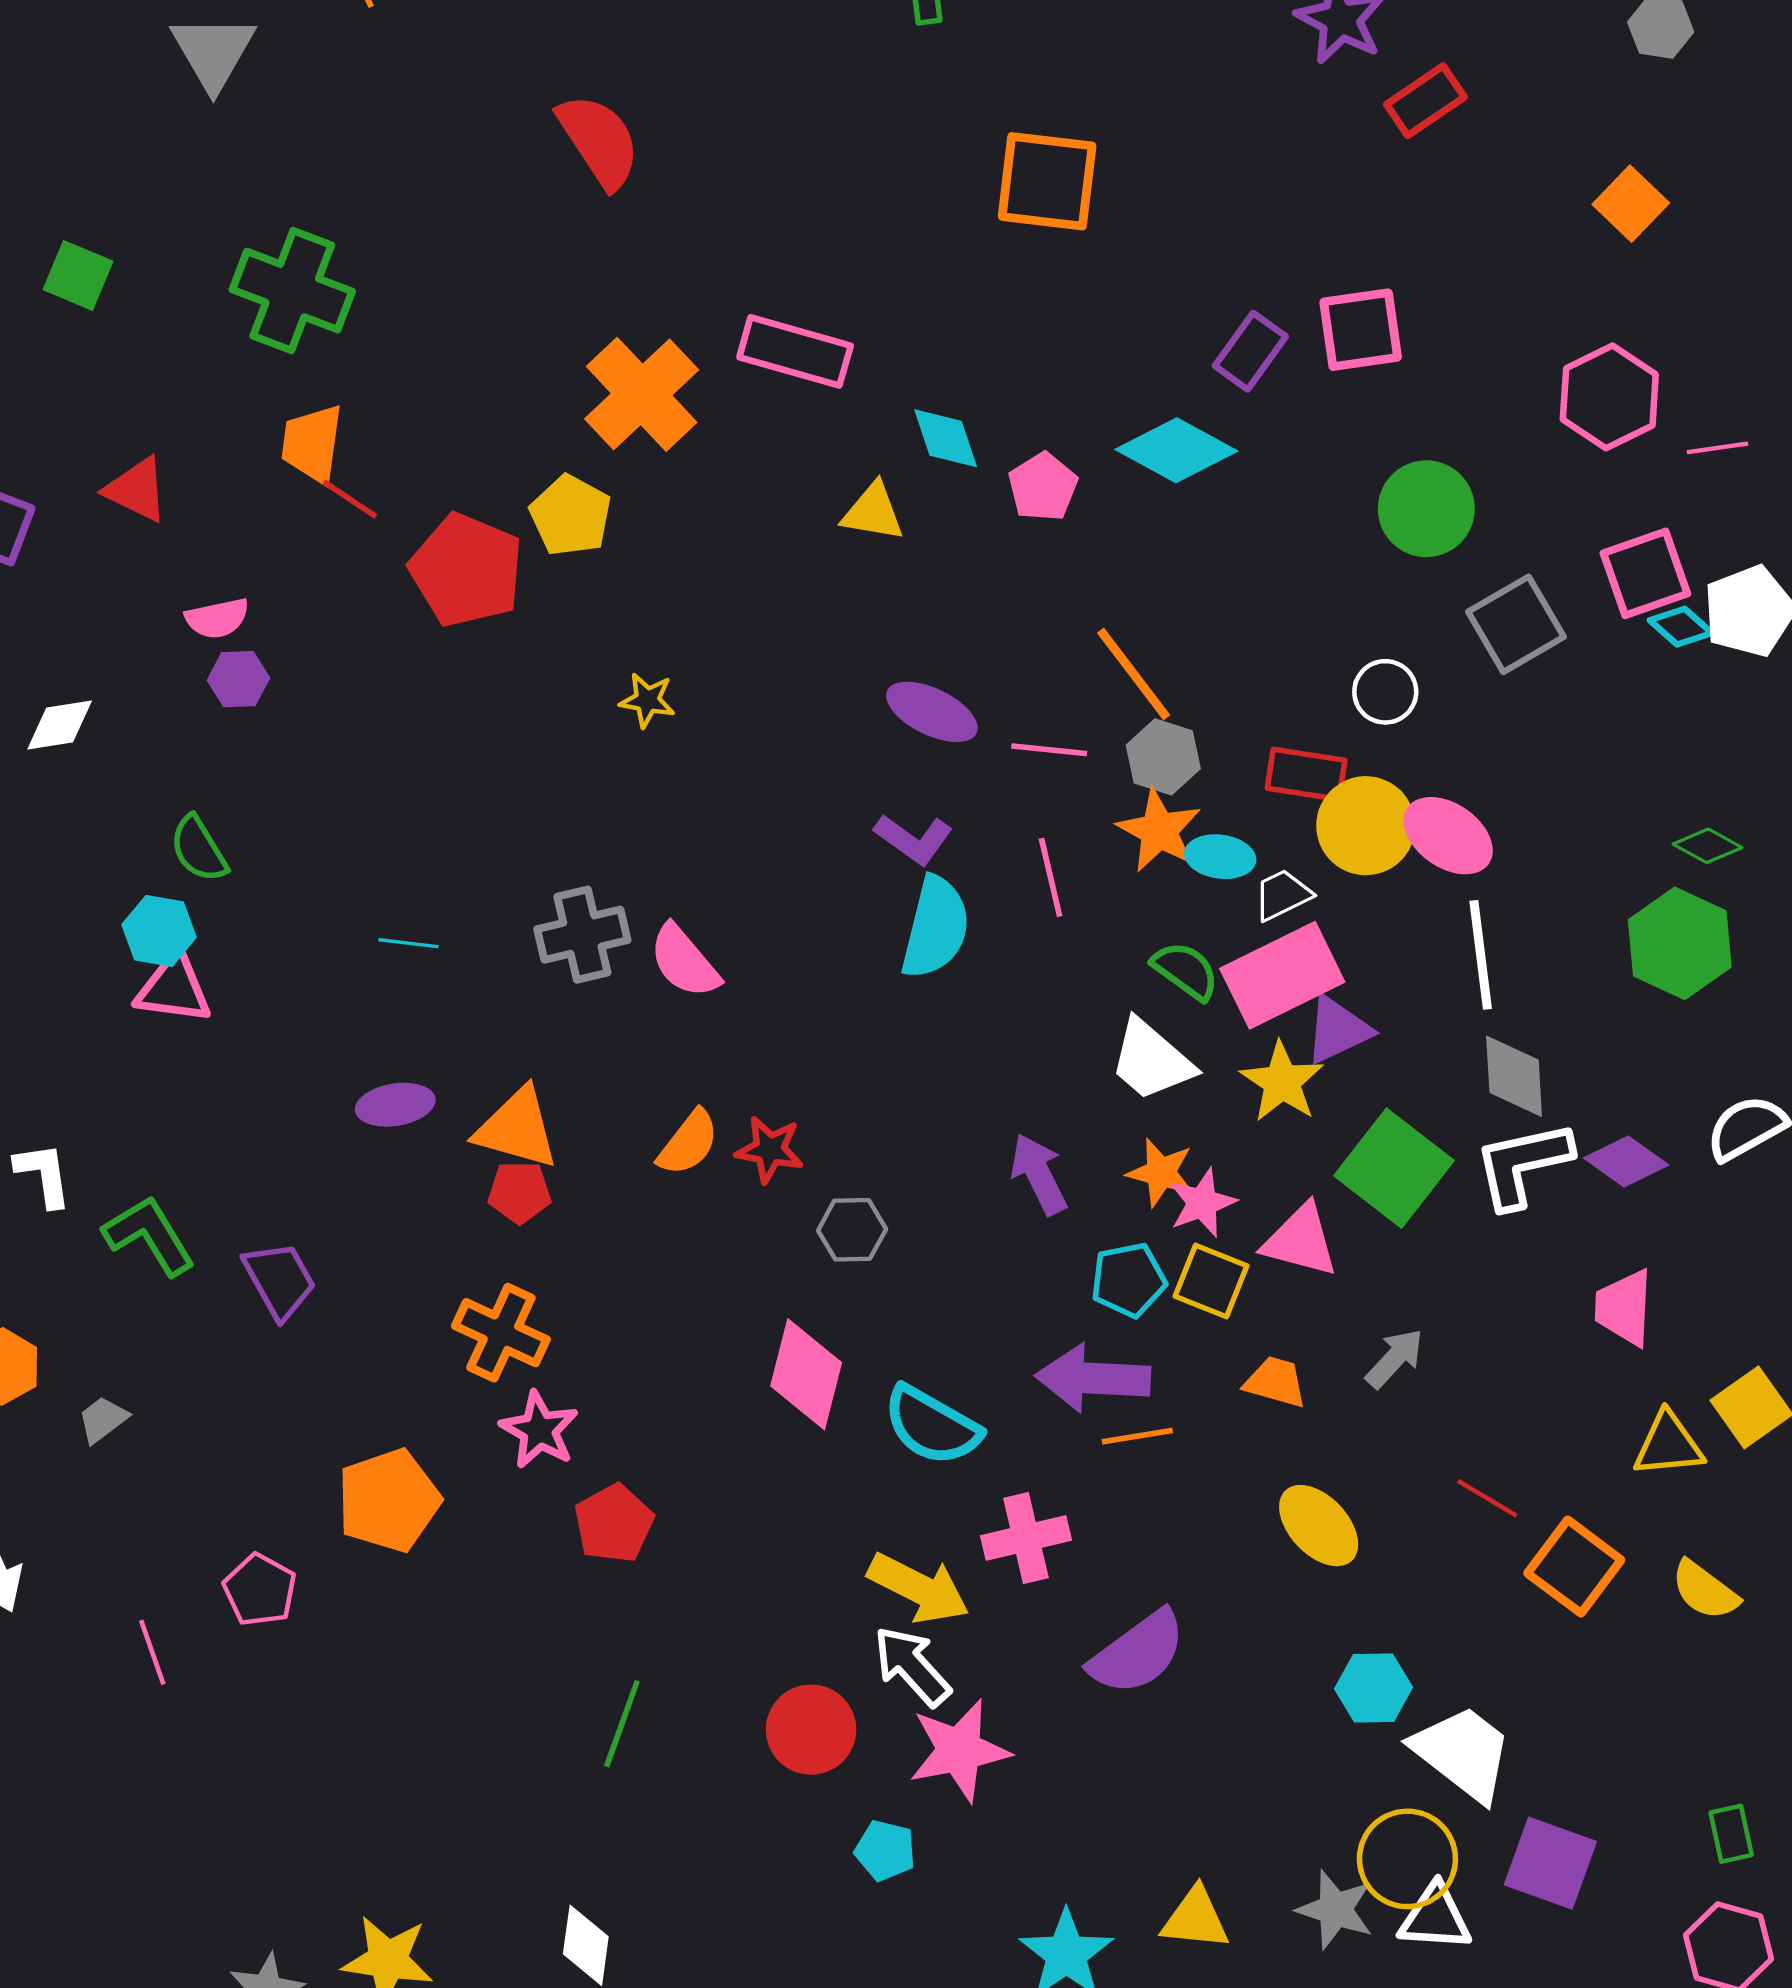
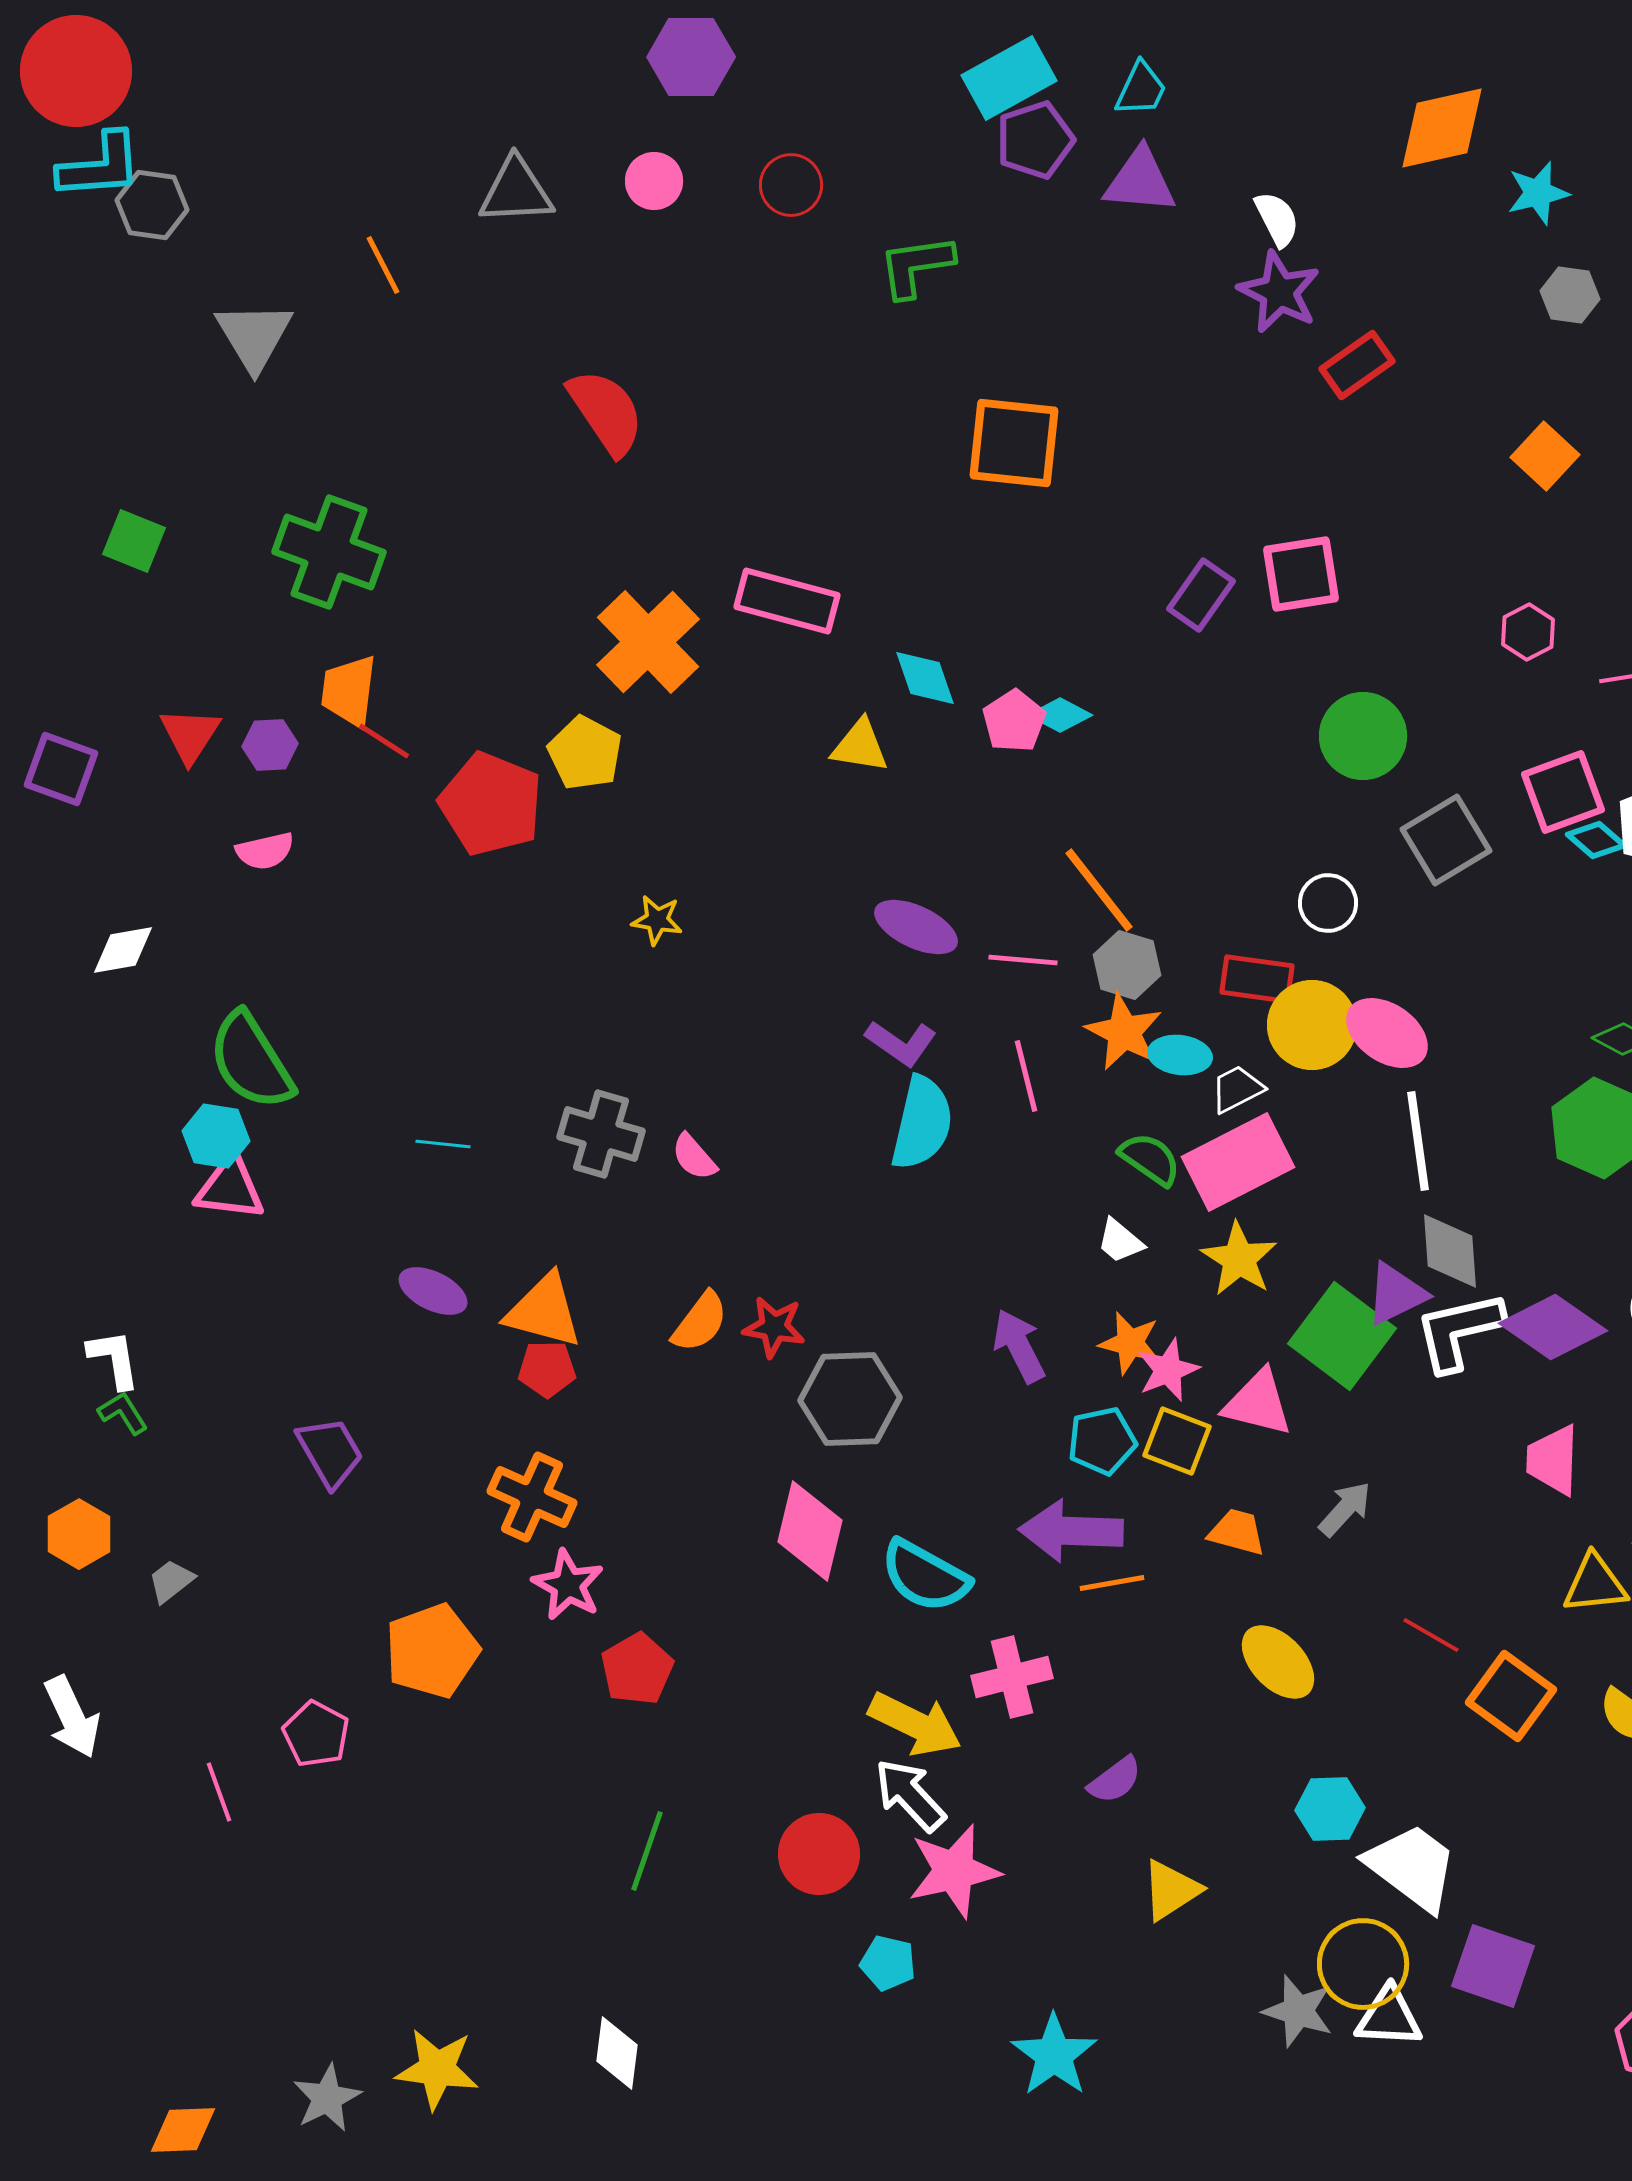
pink hexagon: (1609, 397) -> (1528, 632), size x0.6
cyan diamond: (1176, 450) -> (1060, 715), moved, size x0.6
red triangle: (137, 490) -> (190, 735), turned 38
purple hexagon: (238, 679) -> (270, 745), moved
green semicircle: (199, 849) -> (251, 1061), size x1.6
gray cross: (582, 935) -> (601, 1134), turned 30
pink semicircle: (684, 961) -> (694, 1157), size x0.7
purple triangle: (1338, 1030) -> (1396, 1294), moved
white trapezoid: (1151, 1060) -> (1120, 1241), size x0.6
purple ellipse: (395, 1105) -> (433, 1291), turned 36
purple diamond: (1626, 1161) -> (1553, 1327), size x1.4
gray hexagon: (852, 1230) -> (850, 1399), size x1.6
green L-shape: (149, 1235) -> (123, 1413), moved, size x0.6
purple semicircle: (1138, 1653) -> (1115, 1780), size x0.6
yellow triangle: (1195, 1919) -> (1171, 1890), moved, turned -38

